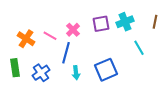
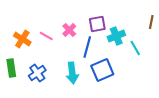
cyan cross: (125, 22) -> (116, 36), moved
blue line: (66, 53) -> (87, 47), moved
cyan arrow: (76, 73) -> (72, 73), size x1.5

